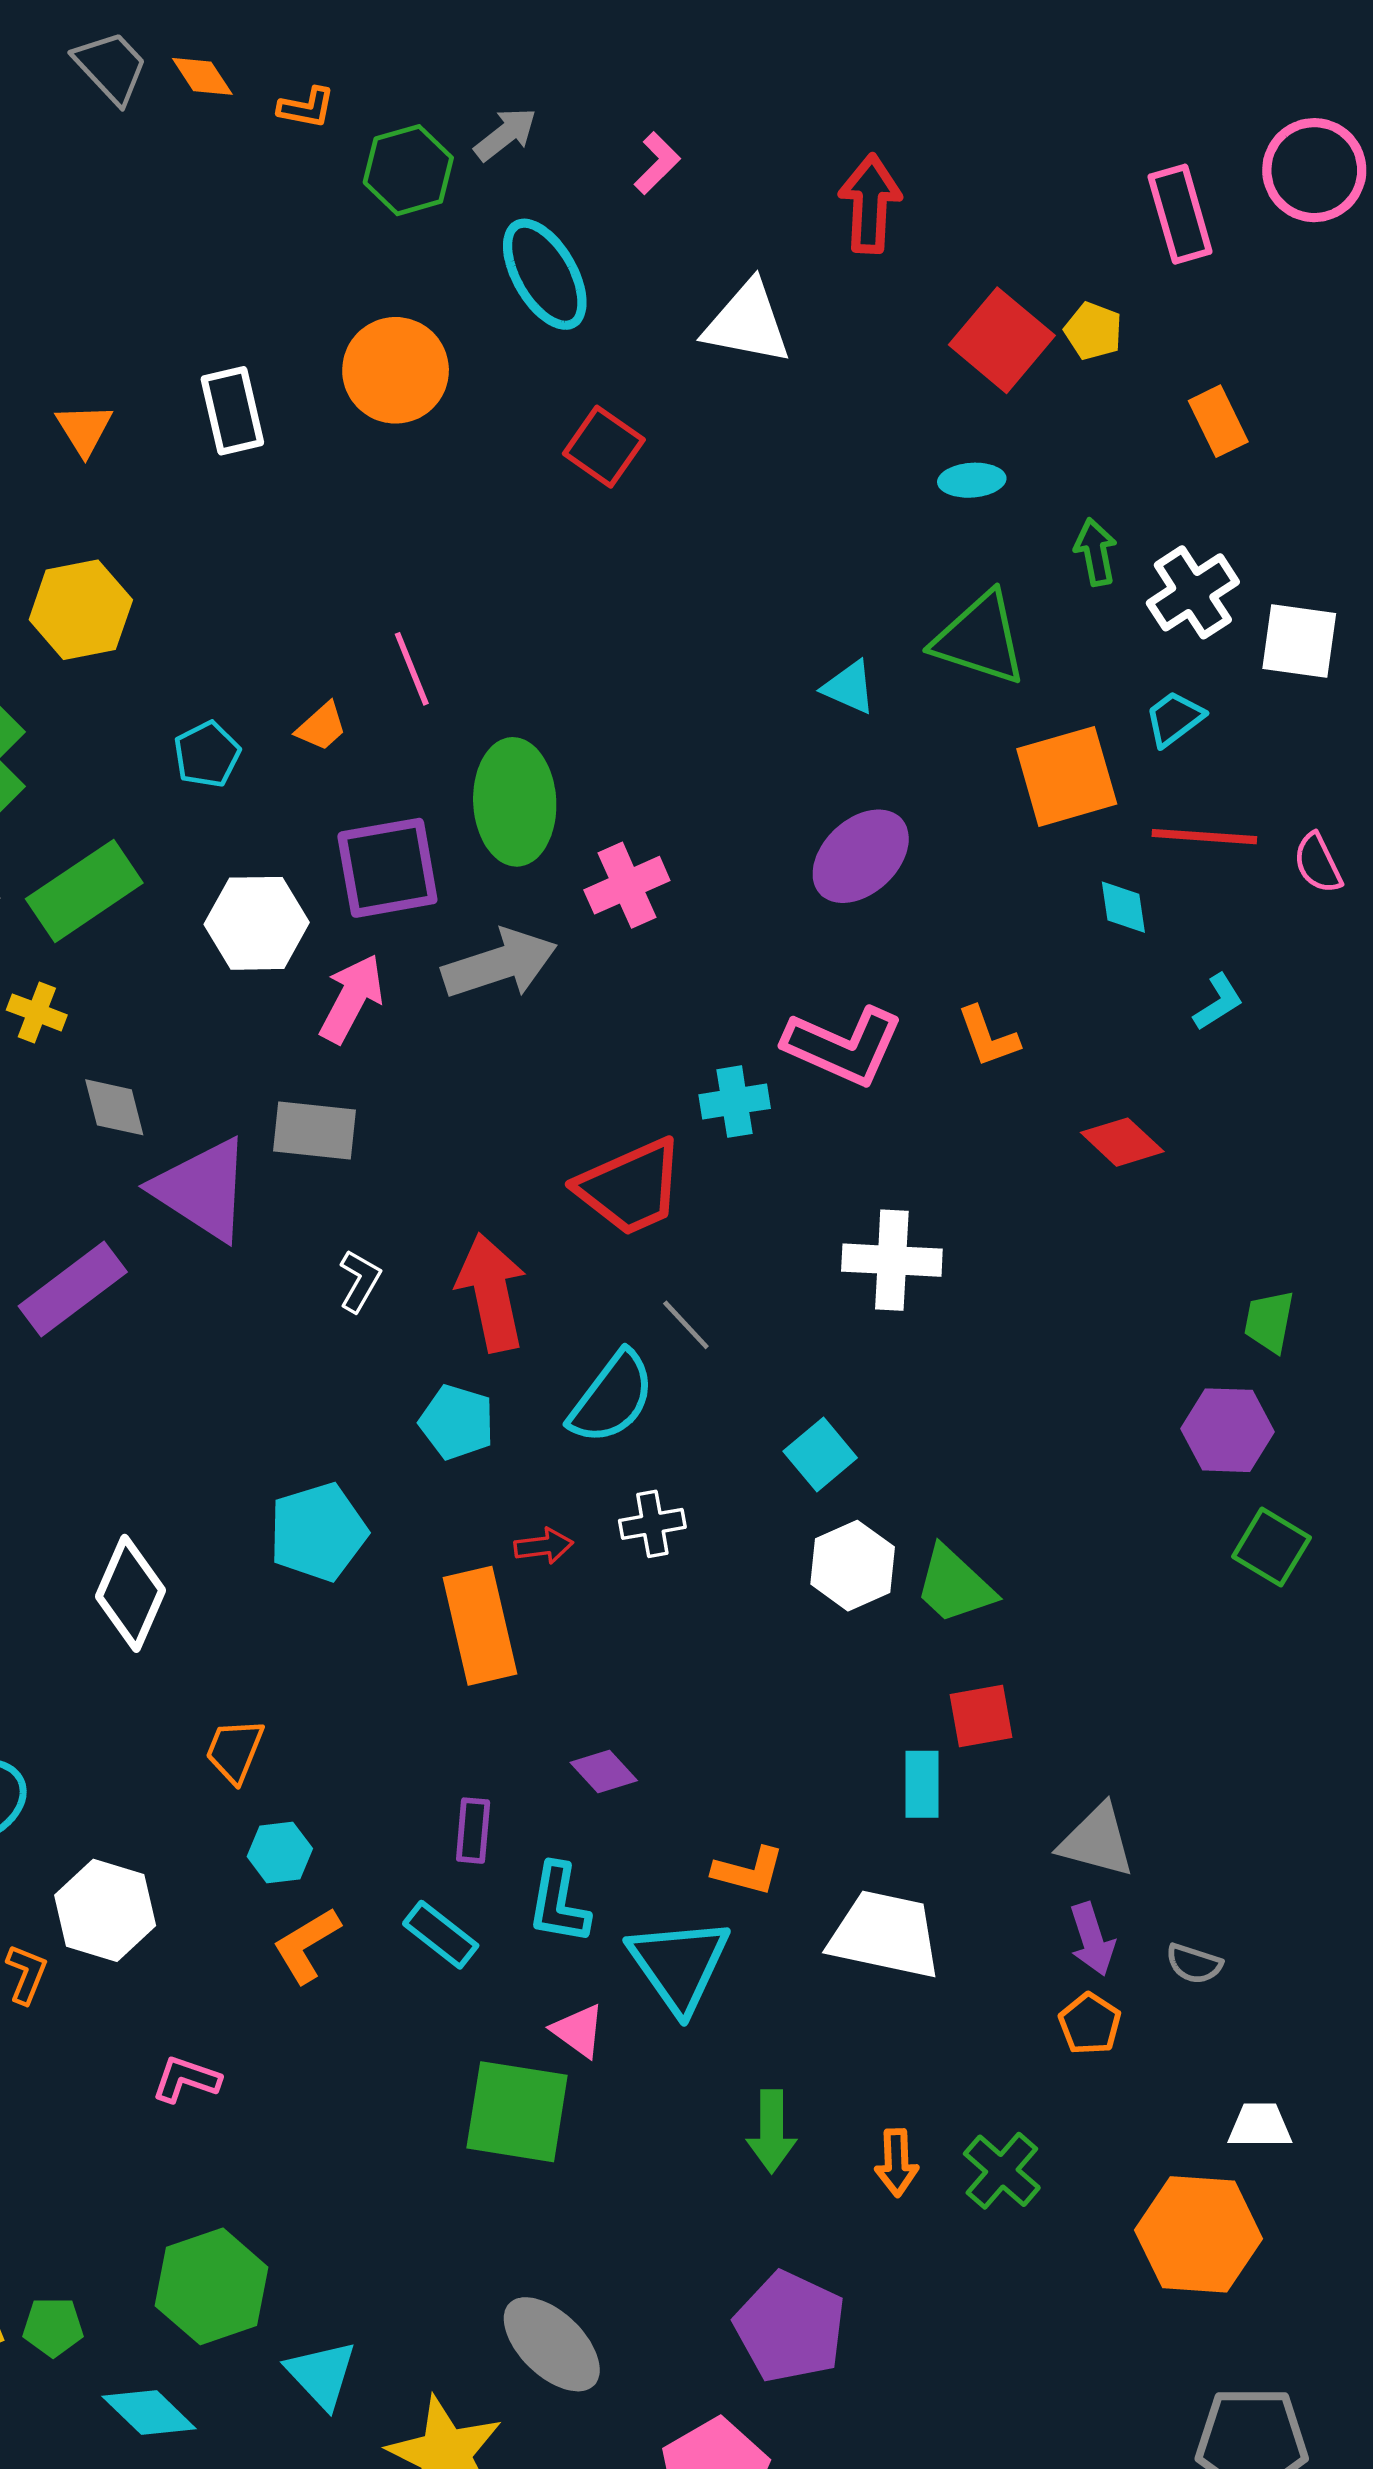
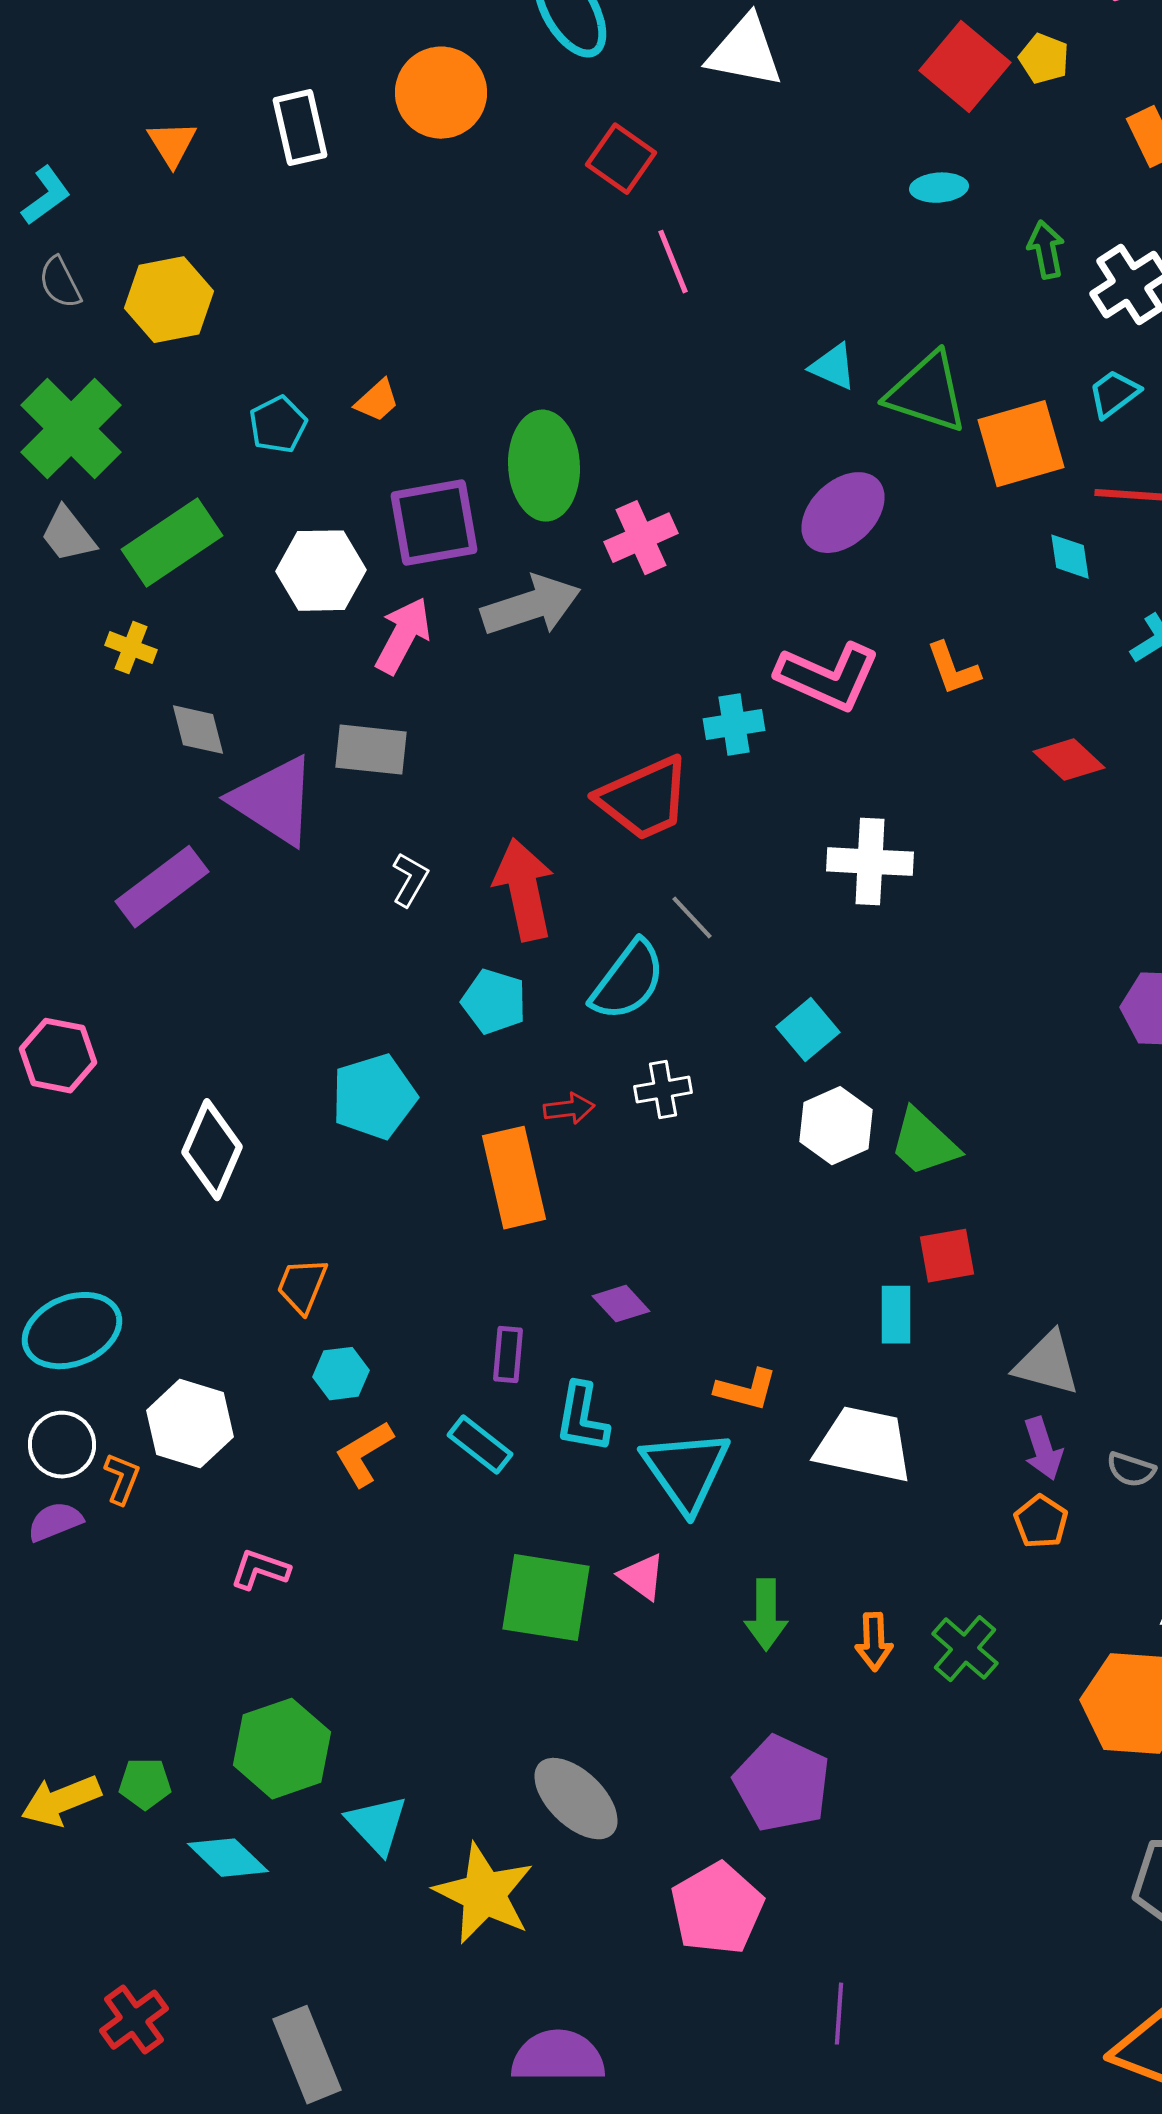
green triangle: (980, 639) -> (927, 393), moved
pink line: (412, 669) -> (673, 262), moved
pink triangle: (578, 2031) -> (642, 1577), moved

